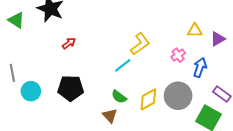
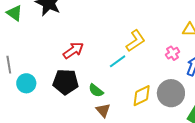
red arrow: (69, 43) -> (73, 50), moved, size x1.5
green semicircle: (119, 97) -> (96, 91), moved

